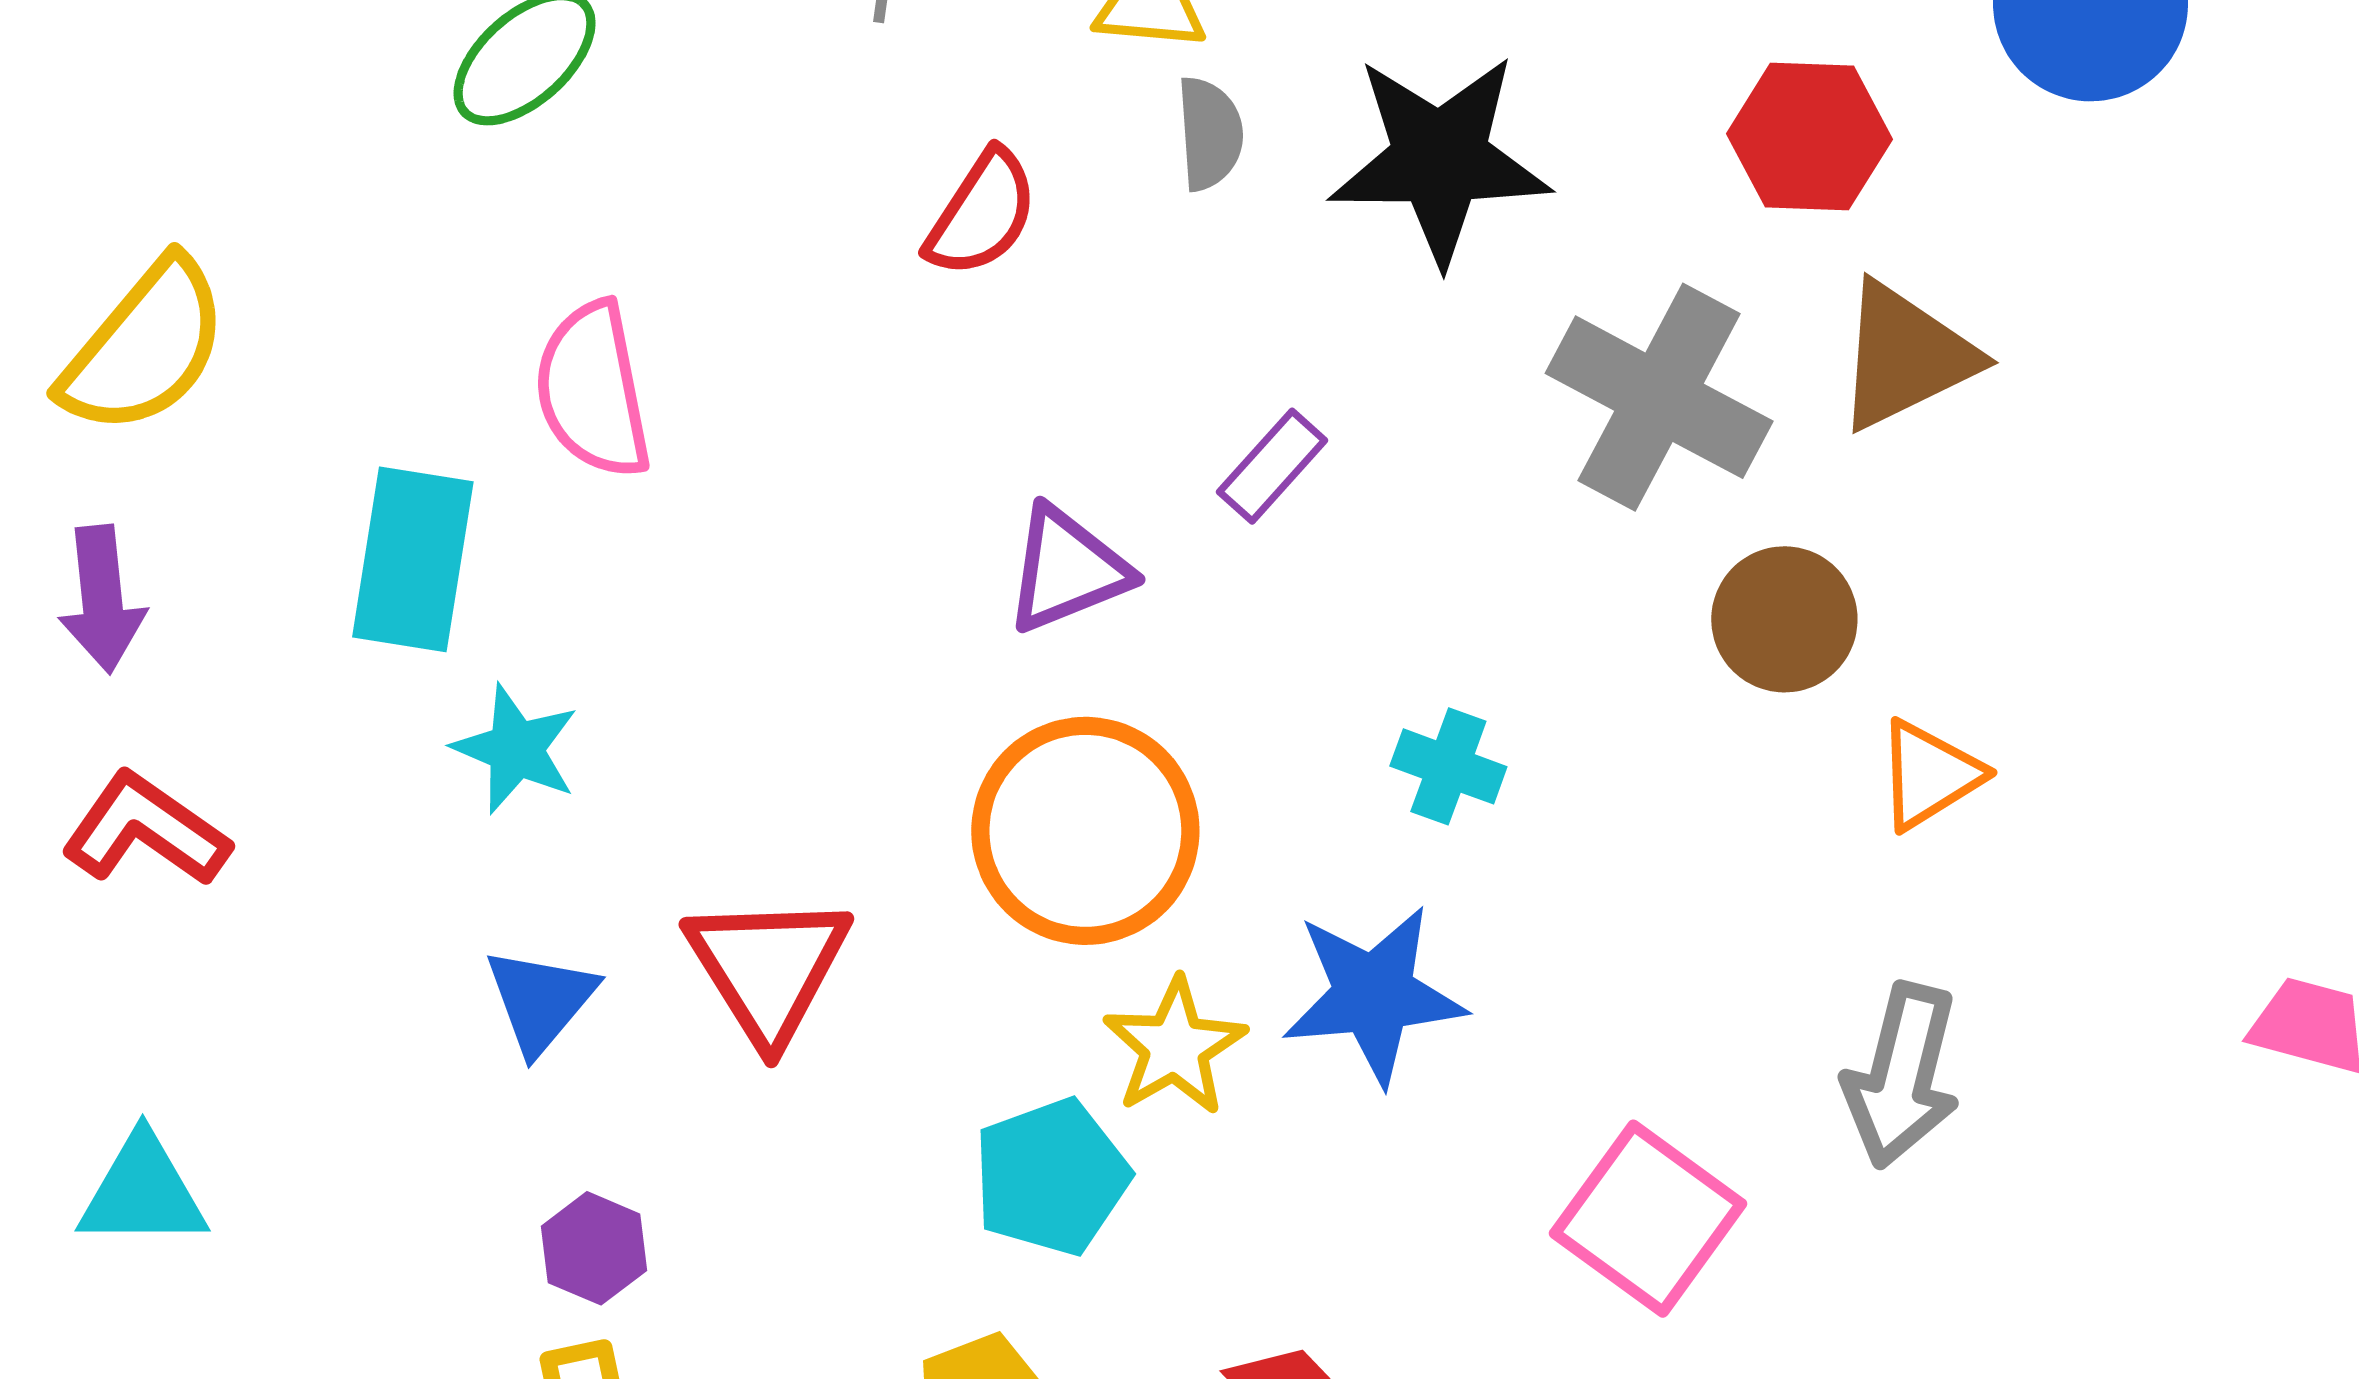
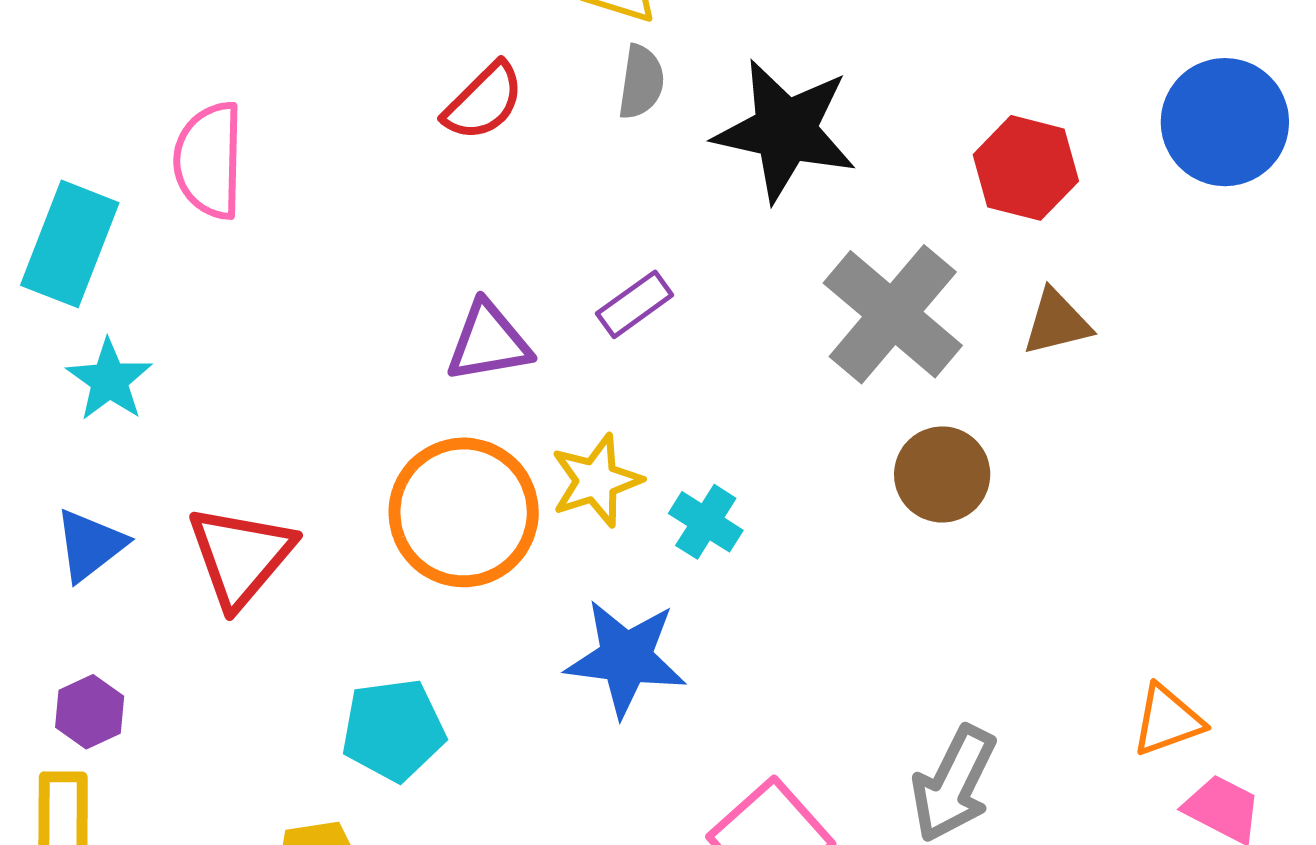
brown triangle: (1905, 356) -> (1057, 322), size x0.7
orange triangle: (1929, 775) -> (1167, 720), moved
yellow star: (1175, 1047) -> (596, 481), moved

